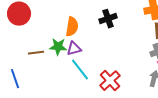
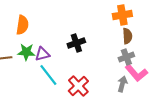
black cross: (108, 19) -> (76, 43), moved
orange semicircle: (72, 27) -> (22, 25), moved

